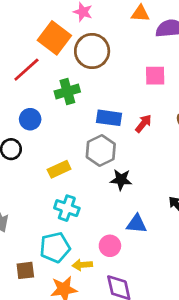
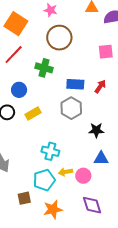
orange square: (54, 38) -> (16, 24), moved
green cross: (67, 92) -> (44, 68), turned 36
yellow rectangle: (59, 169) -> (33, 113), moved
black star: (121, 180) -> (96, 130), moved
yellow arrow: (82, 265) -> (65, 172), moved

